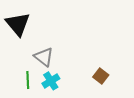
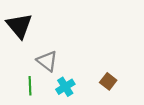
cyan cross: (51, 81) -> (65, 87), moved

